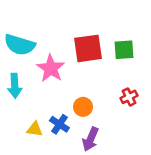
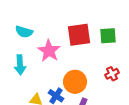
cyan semicircle: (20, 45) -> (24, 32), size x0.7
orange circle: (83, 107) -> (75, 82), size x1.5

